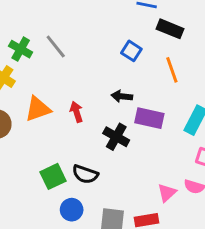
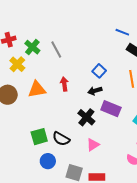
blue square: (131, 51) -> (99, 71), moved
black arrow: (122, 96) -> (95, 91), turned -32
red arrow: (76, 112) -> (64, 84), moved
pink triangle: (167, 193) -> (93, 145), moved

